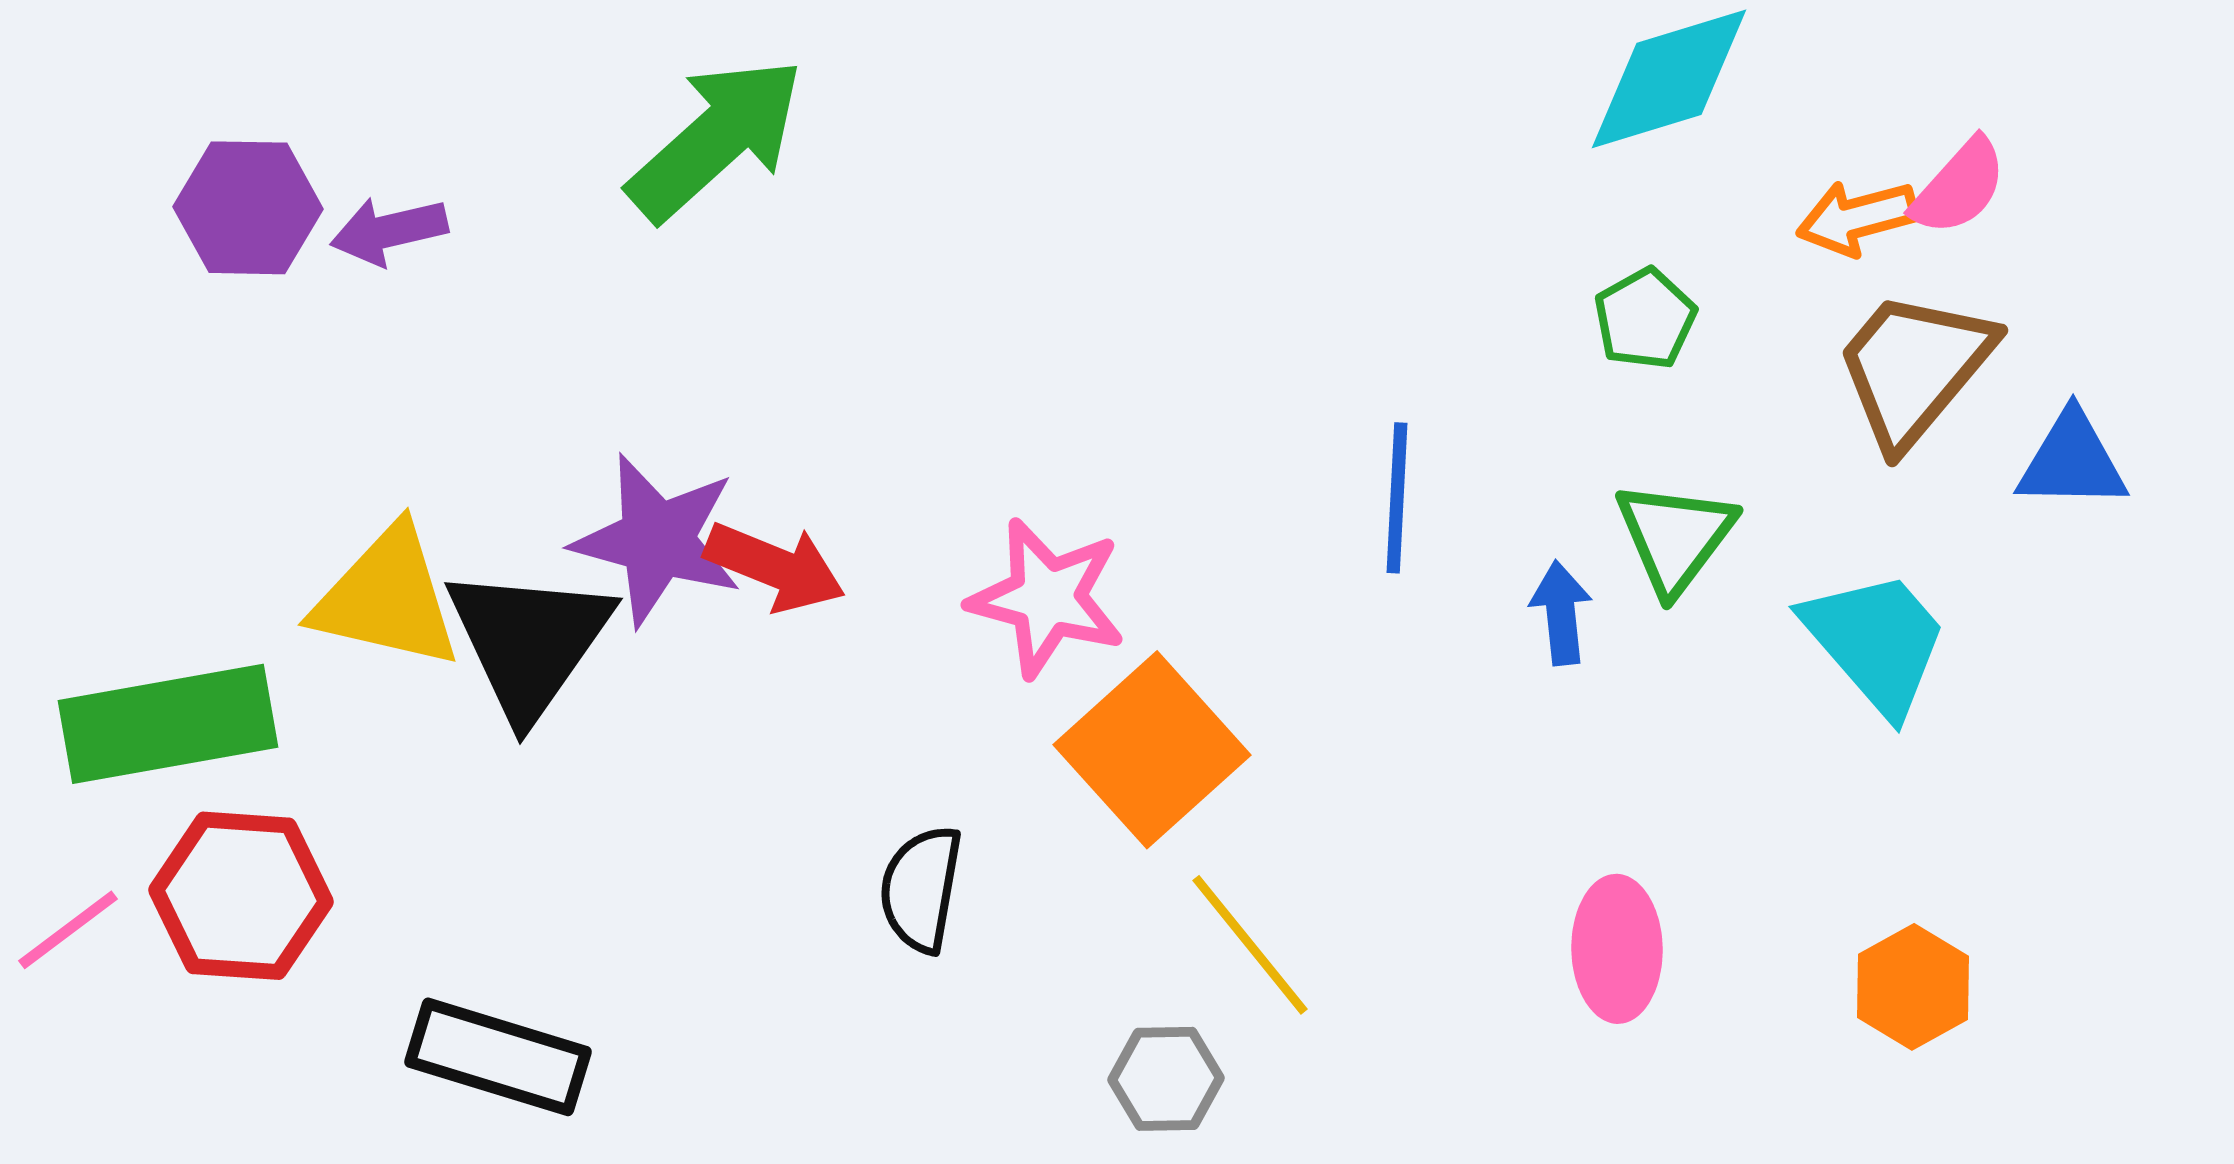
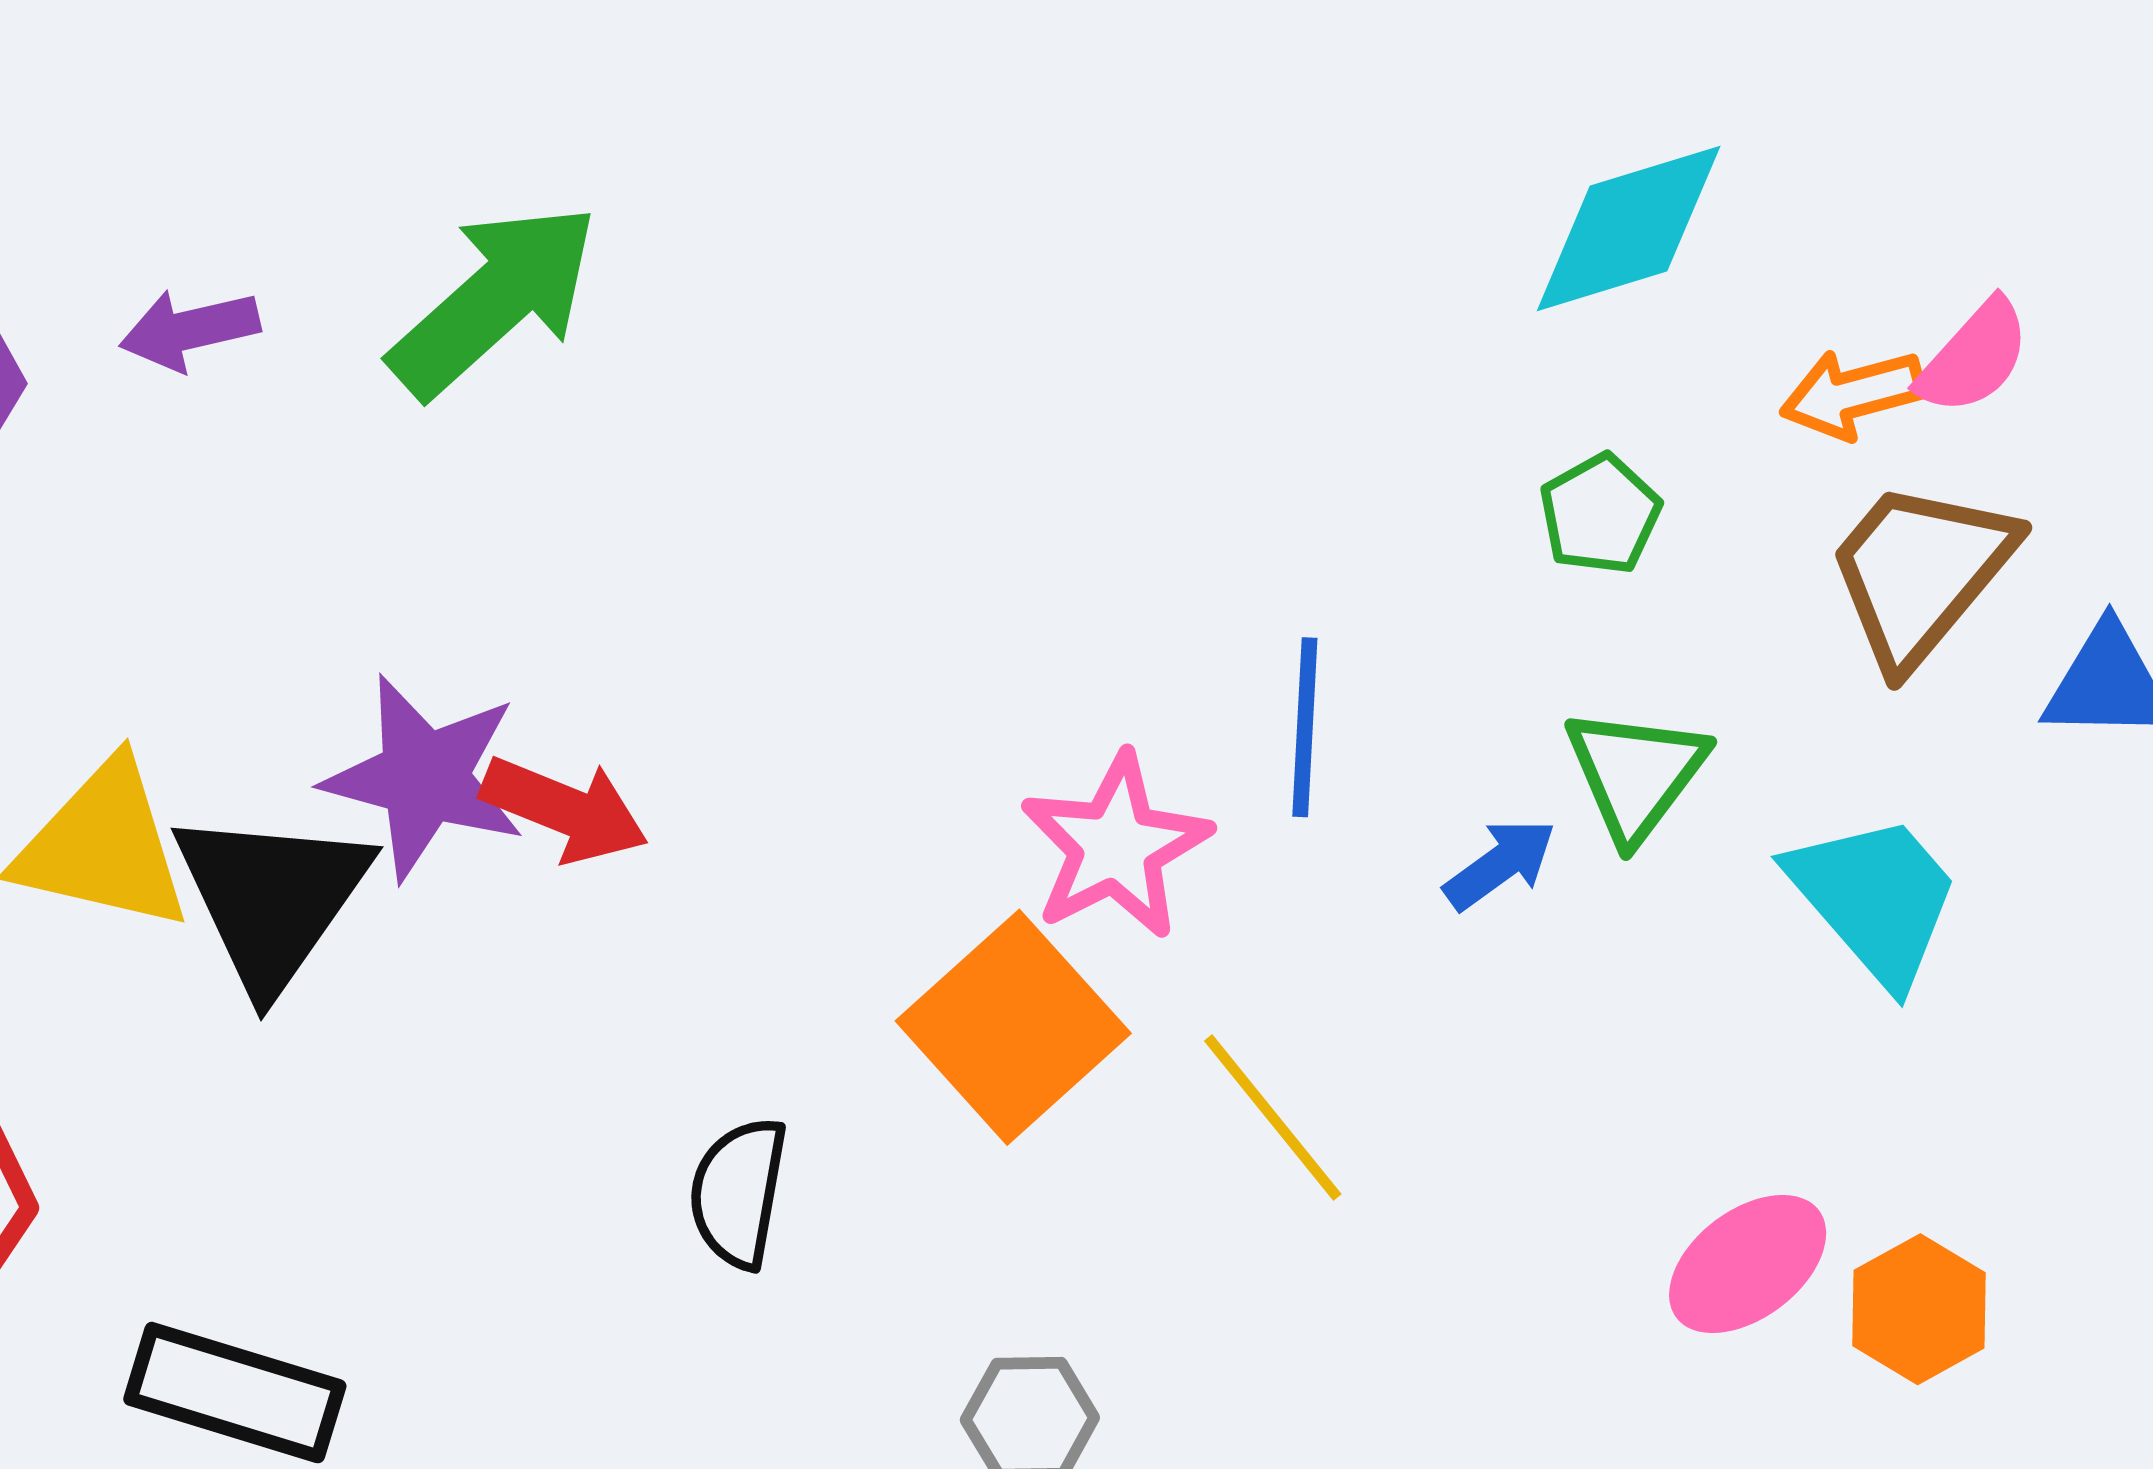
purple arrow: (389, 231) -> (190, 330), moved
pink star: (1047, 598) -> (1116, 846), moved, turned 30
blue arrow: (1561, 613) -> (1500, 864), turned 60
yellow line: (1250, 945) -> (1273, 1118), moved
pink ellipse: (1617, 949) -> (1748, 1264), moved, turned 54

